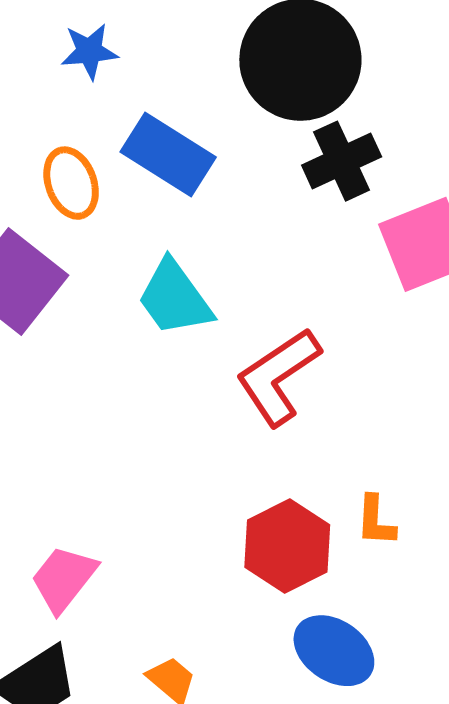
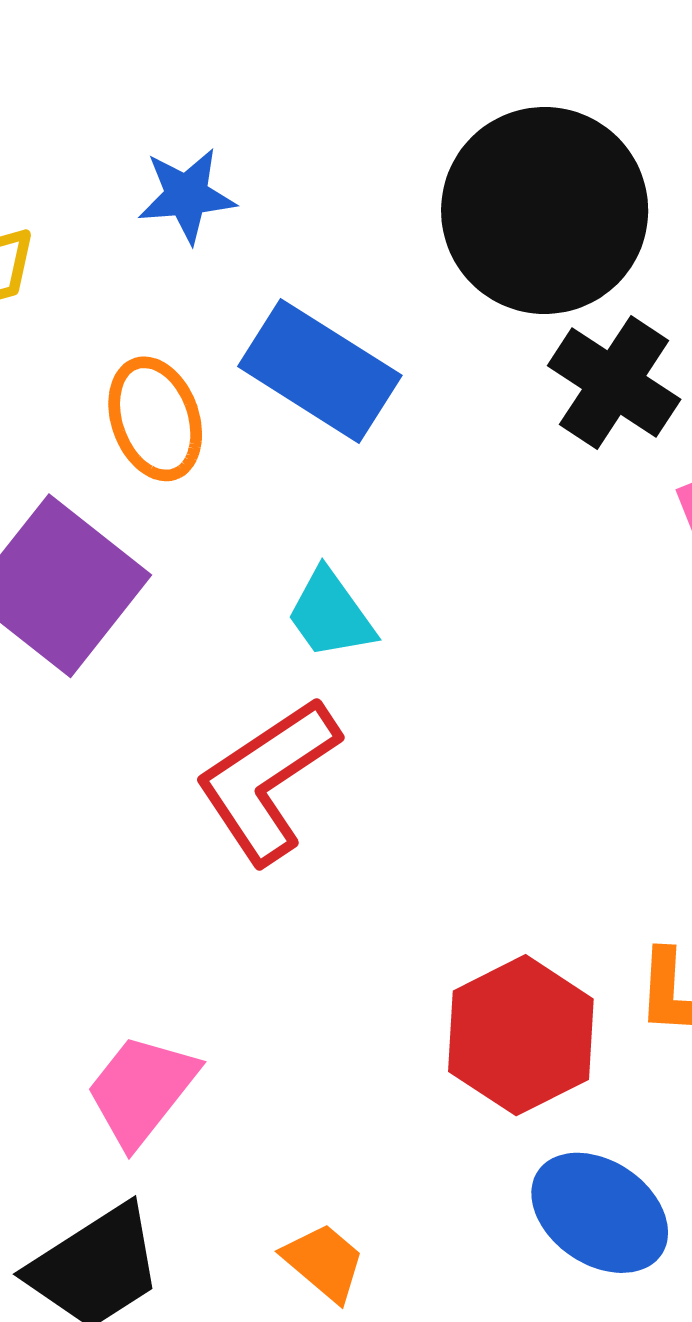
black cross: (342, 161) -> (614, 383), turned -32
cyan trapezoid: (175, 298) -> (330, 614), size x0.7
red L-shape: (278, 377) -> (267, 780), moved

